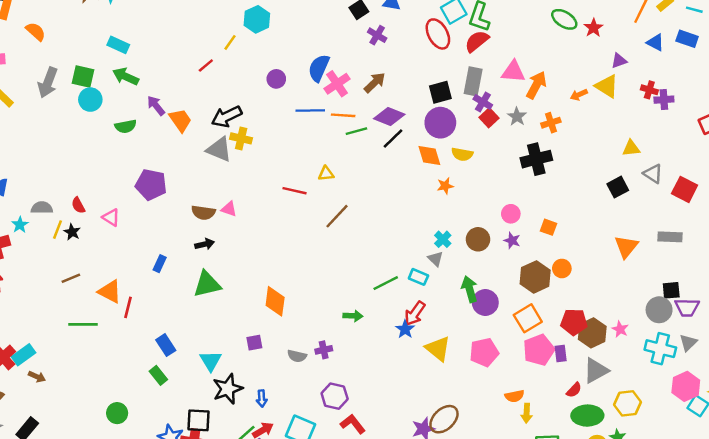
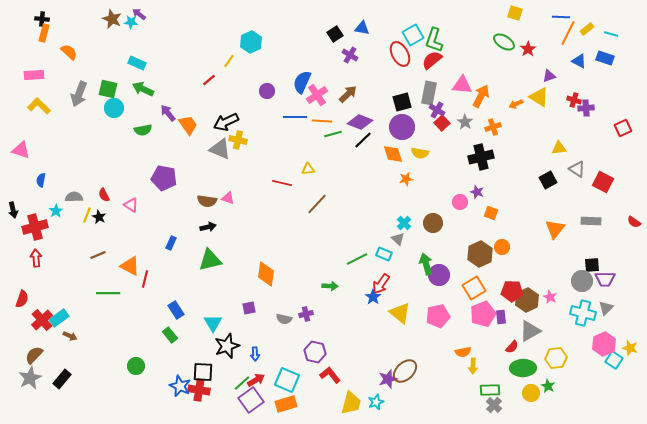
purple star: (512, 241) -> (477, 192), moved

